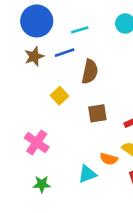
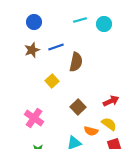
blue circle: (37, 21) -> (34, 22), size x0.6
cyan line: (80, 30) -> (80, 20), moved
brown square: (97, 113) -> (78, 107), moved, turned -35

